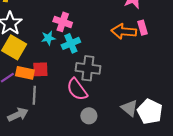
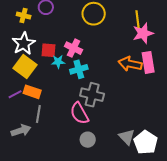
pink rectangle: (142, 28) -> (148, 62), size x1.5
red square: (40, 69) -> (48, 50), moved

